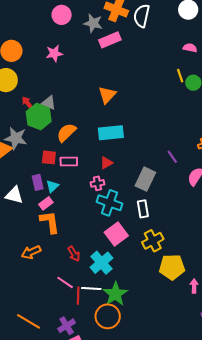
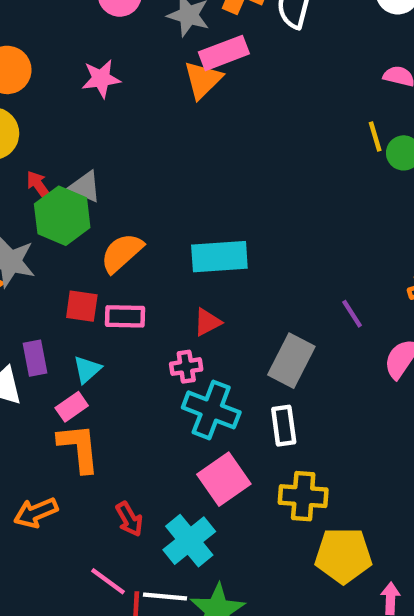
orange triangle: (107, 95) -> (203, 80), moved
purple rectangle: (38, 182) -> (35, 358), moved
yellow cross: (153, 241) -> (303, 496), turned 30

